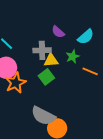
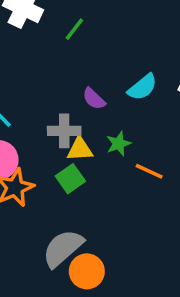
cyan semicircle: (86, 37) -> (142, 87), moved
gray semicircle: (43, 116) -> (63, 248), turned 110

